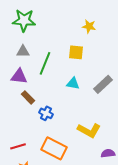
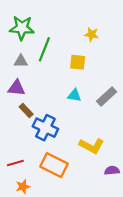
green line: (45, 63) -> (44, 49), moved
blue cross: (46, 113) -> (45, 128), size x1.6

